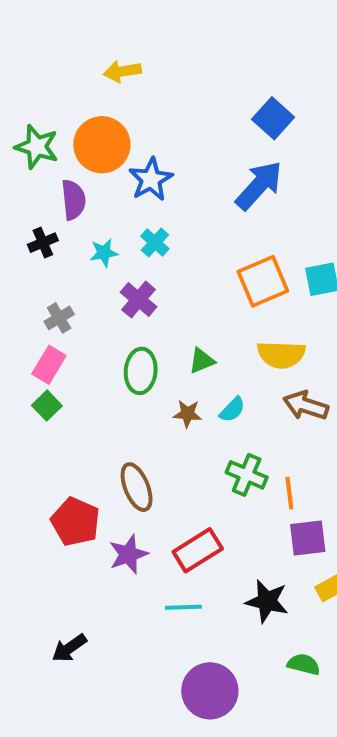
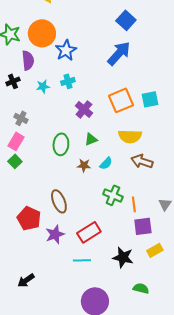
cyan cross: (155, 243) -> (68, 81), turned 32
purple cross: (139, 300) -> (84, 109), moved
gray cross: (59, 318) -> (21, 118), turned -32

